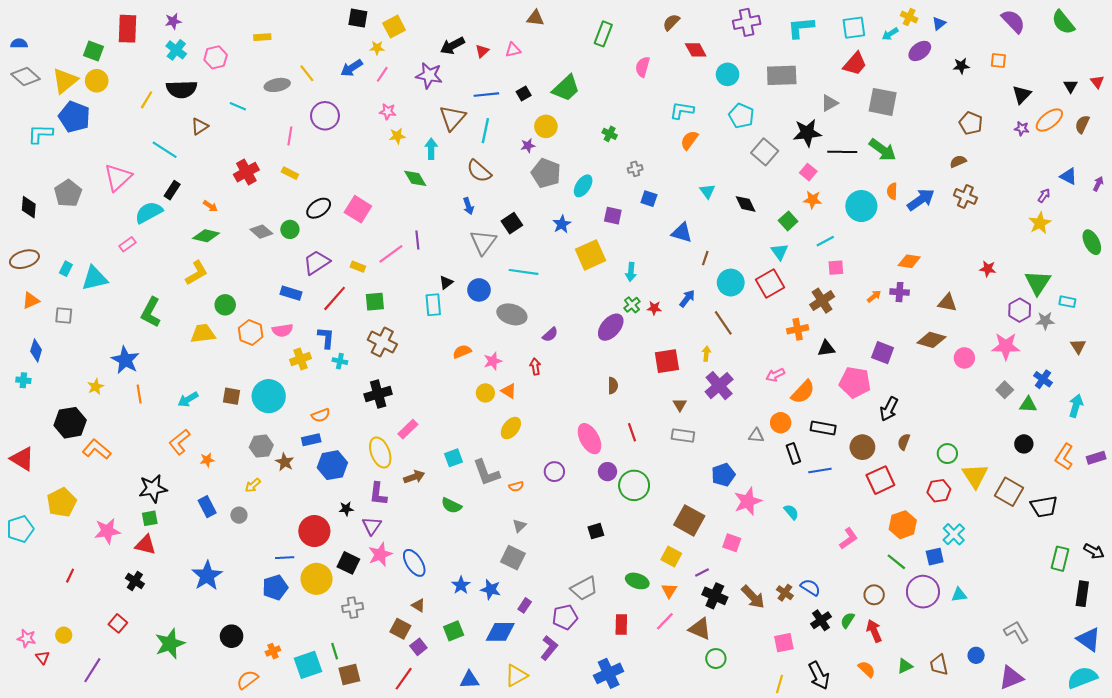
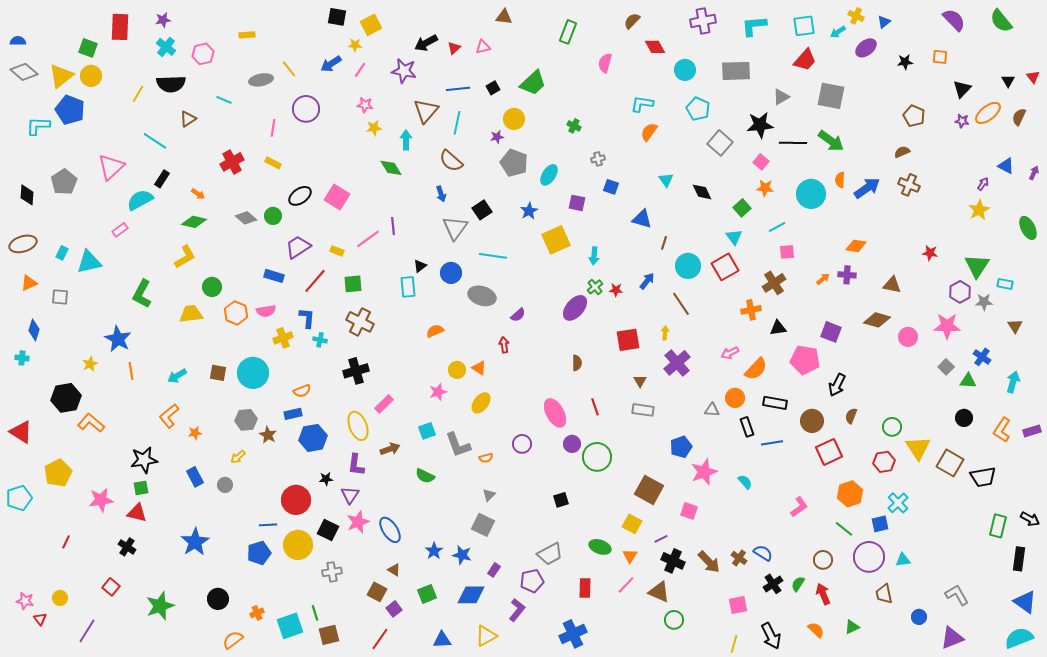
pink star: (493, 361) -> (438, 392), moved
brown trapezoid: (939, 665) -> (884, 594), moved

